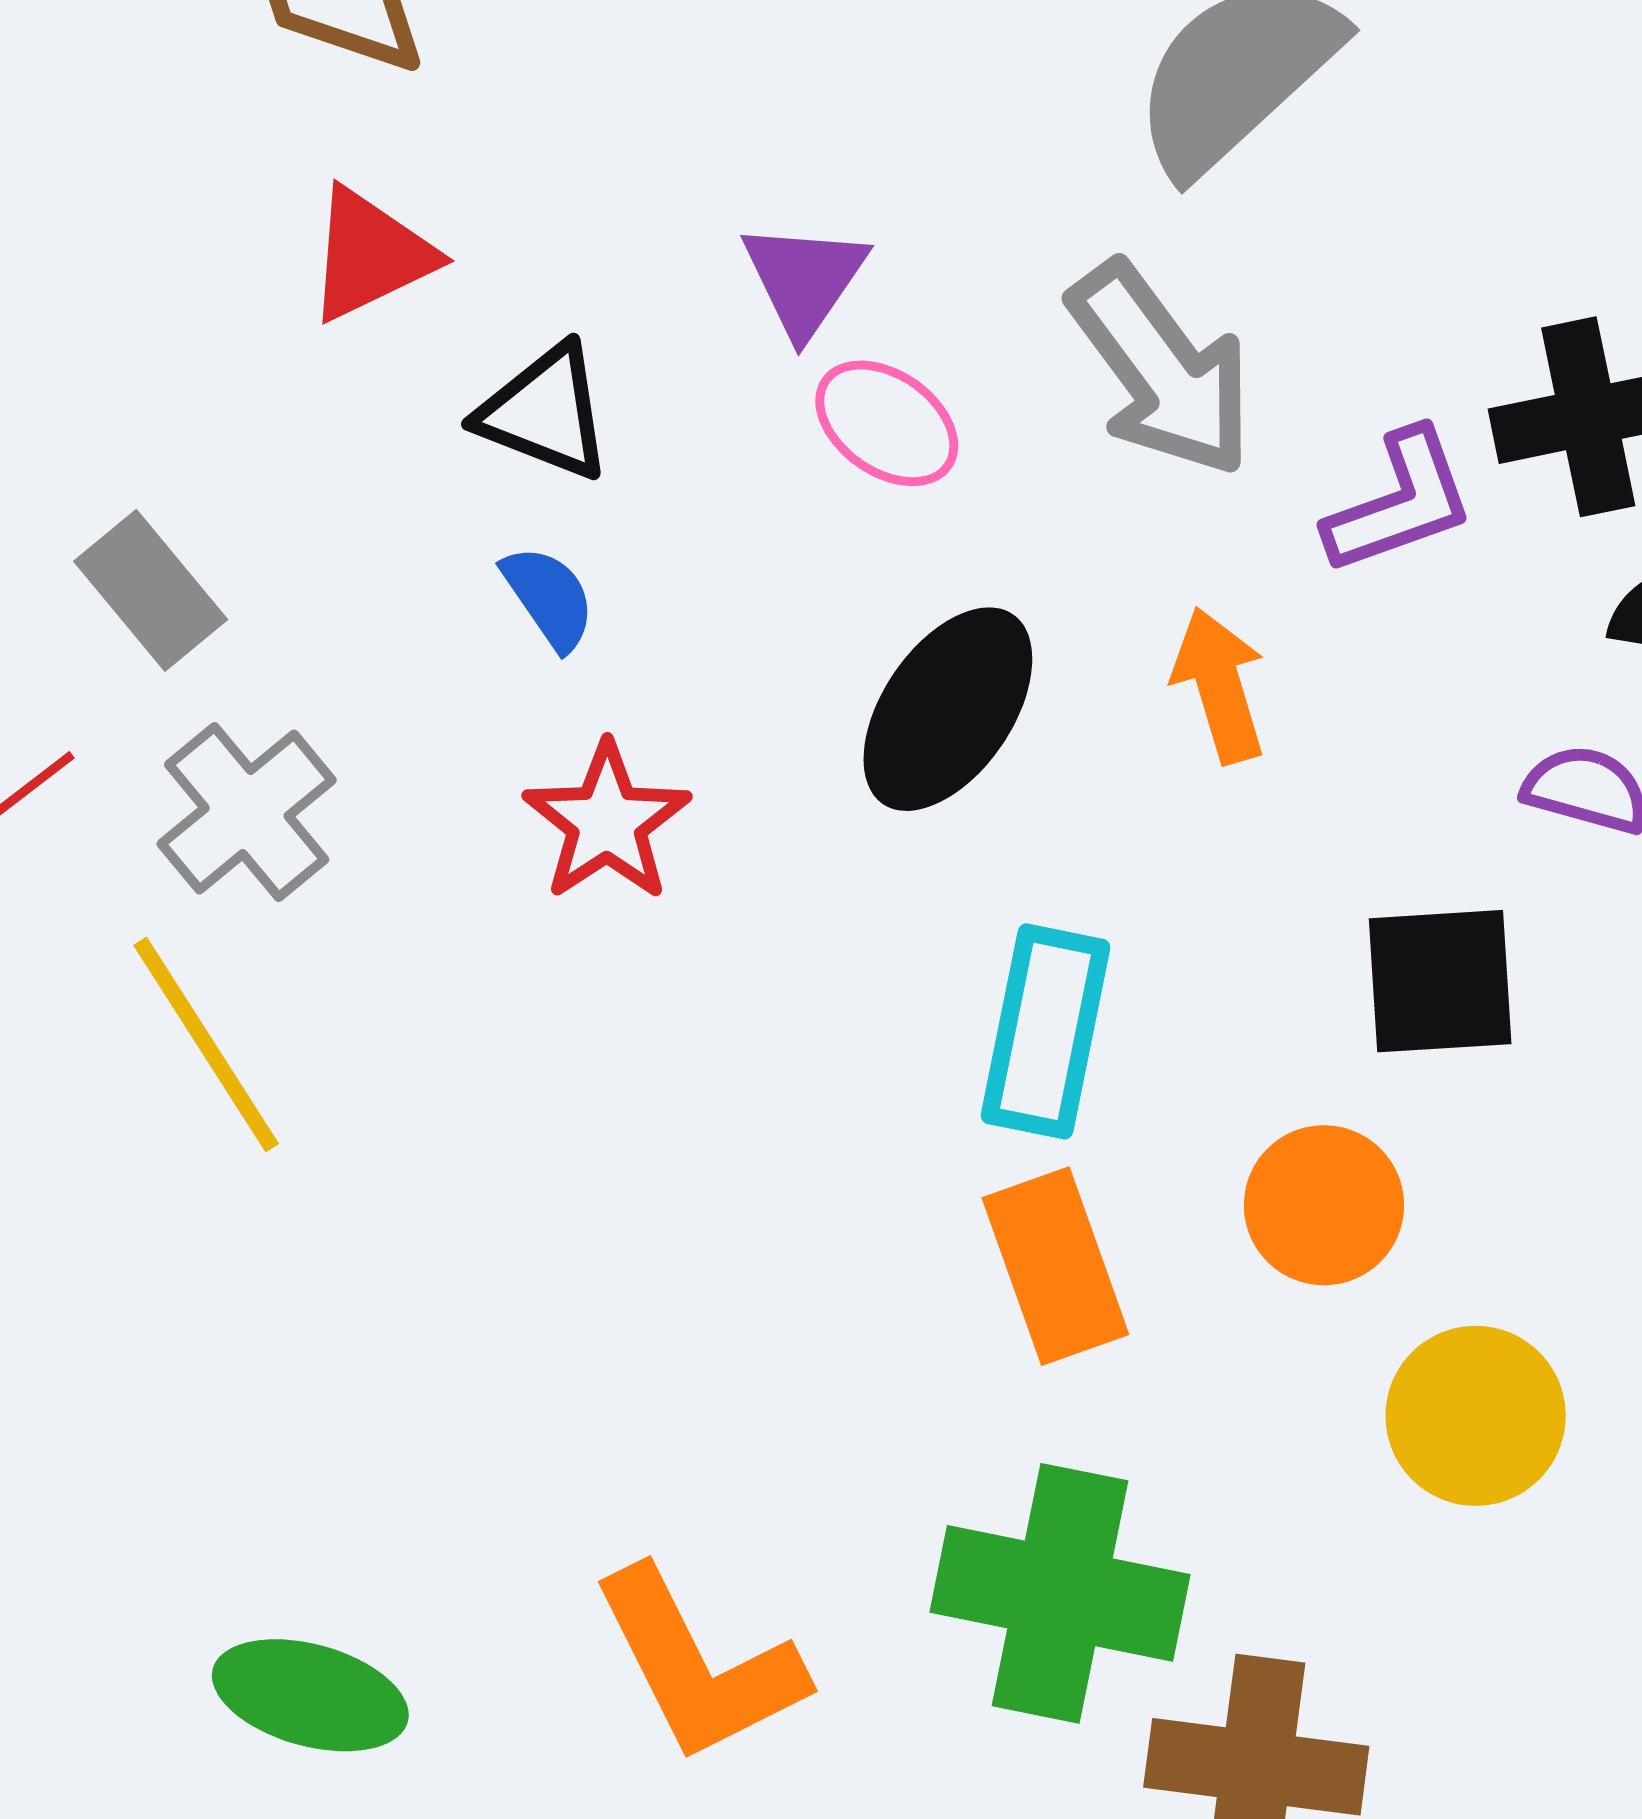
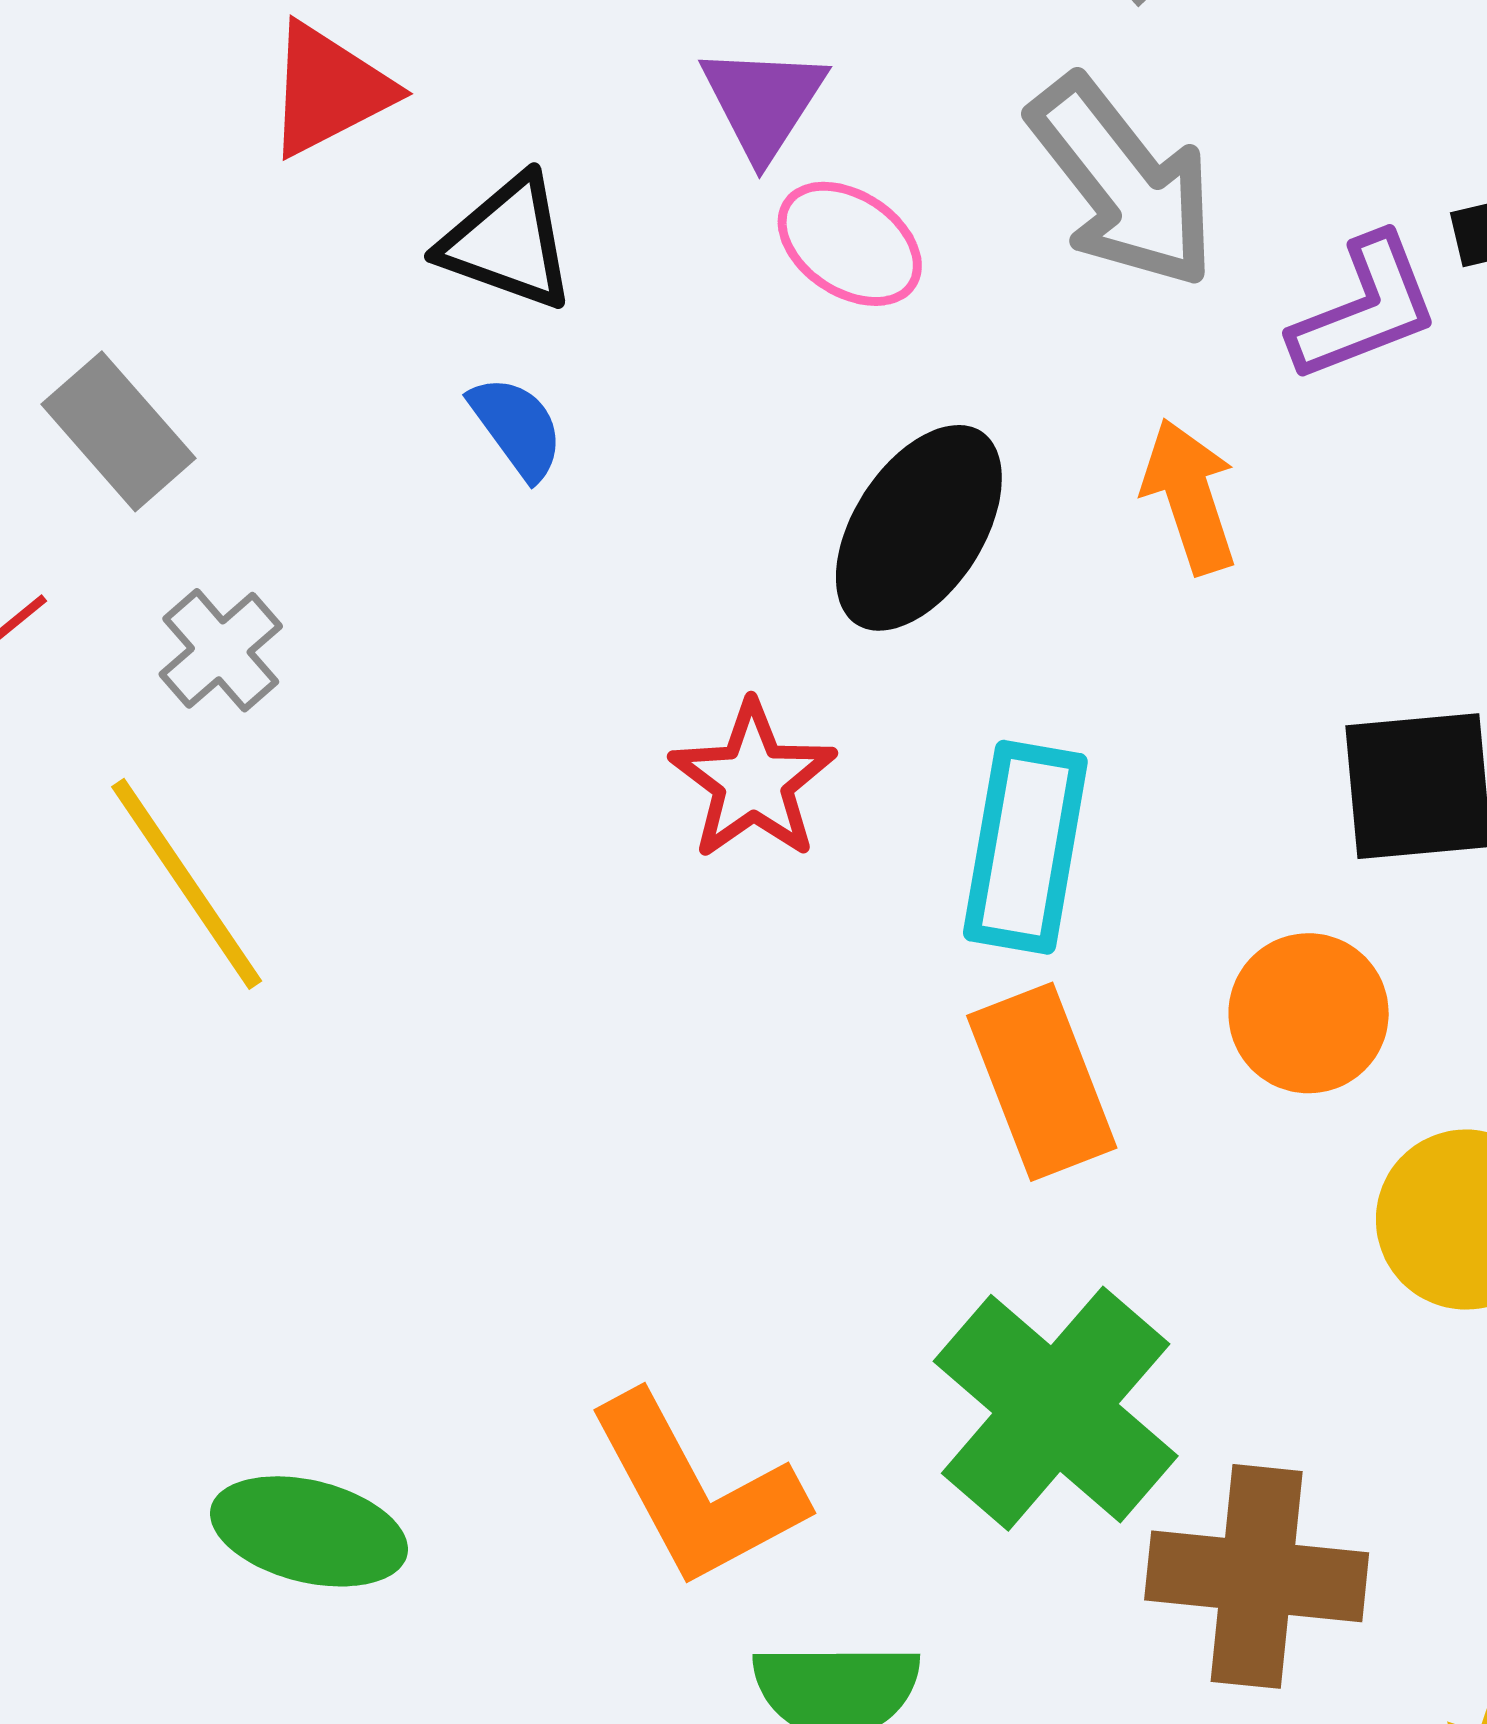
gray cross: (247, 812) -> (221, 650), size x0.7
red star: (607, 822) -> (753, 781), moved
green cross: (1060, 1593) -> (1056, 1409), turned 31

